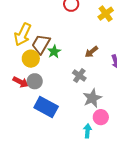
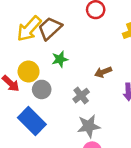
brown trapezoid: (41, 44) -> (50, 28), moved
yellow circle: (31, 59) -> (29, 72), moved
gray circle: (35, 81) -> (42, 89), moved

